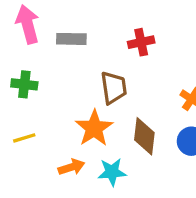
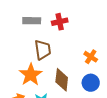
gray rectangle: (71, 39) -> (32, 21), moved

